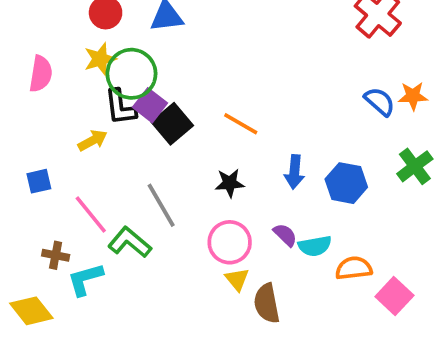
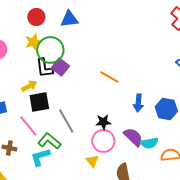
black square: (172, 124) -> (39, 102), moved, turned 30
black star: (230, 183) -> (103, 122), moved
purple semicircle: (285, 235) -> (133, 137), size x1.5
cyan L-shape: (85, 279) -> (40, 157), moved
yellow triangle: (237, 279) -> (92, 161), moved

